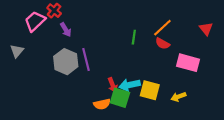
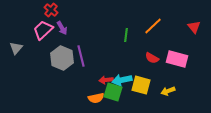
pink trapezoid: (35, 21) -> (43, 30), moved
red semicircle: (162, 44) -> (152, 58), moved
red arrow: (113, 85) -> (106, 80), turned 104

